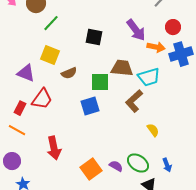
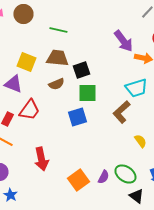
green line: (51, 23) -> (58, 30), moved, turned 60
black square: (94, 37) -> (81, 70), moved, turned -30
yellow square: (50, 55) -> (26, 62), moved
brown trapezoid: (122, 68) -> (57, 58), moved
purple semicircle: (116, 166) -> (103, 177), turned 88

